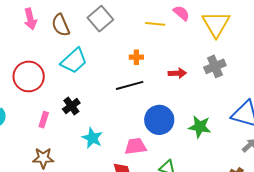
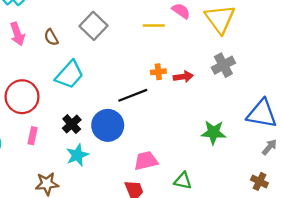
brown semicircle: (61, 25) -> (51, 37), size x0.7
orange cross: (136, 57) -> (158, 72), moved
pink rectangle: (44, 120) -> (33, 136), moved
blue circle: (159, 120) -> (108, 125), moved
cyan star: (92, 138) -> (77, 155), moved, turned 30

